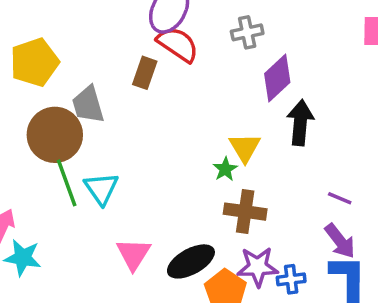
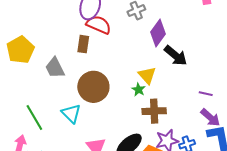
black arrow: (300, 123) -> (176, 55), turned 135
brown circle: (55, 135) -> (93, 87), moved
green line: (67, 183) -> (34, 117), moved

